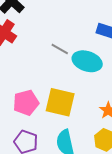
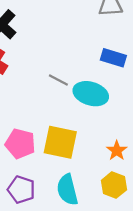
pink pentagon: (26, 103) -> (20, 144), turned 30

